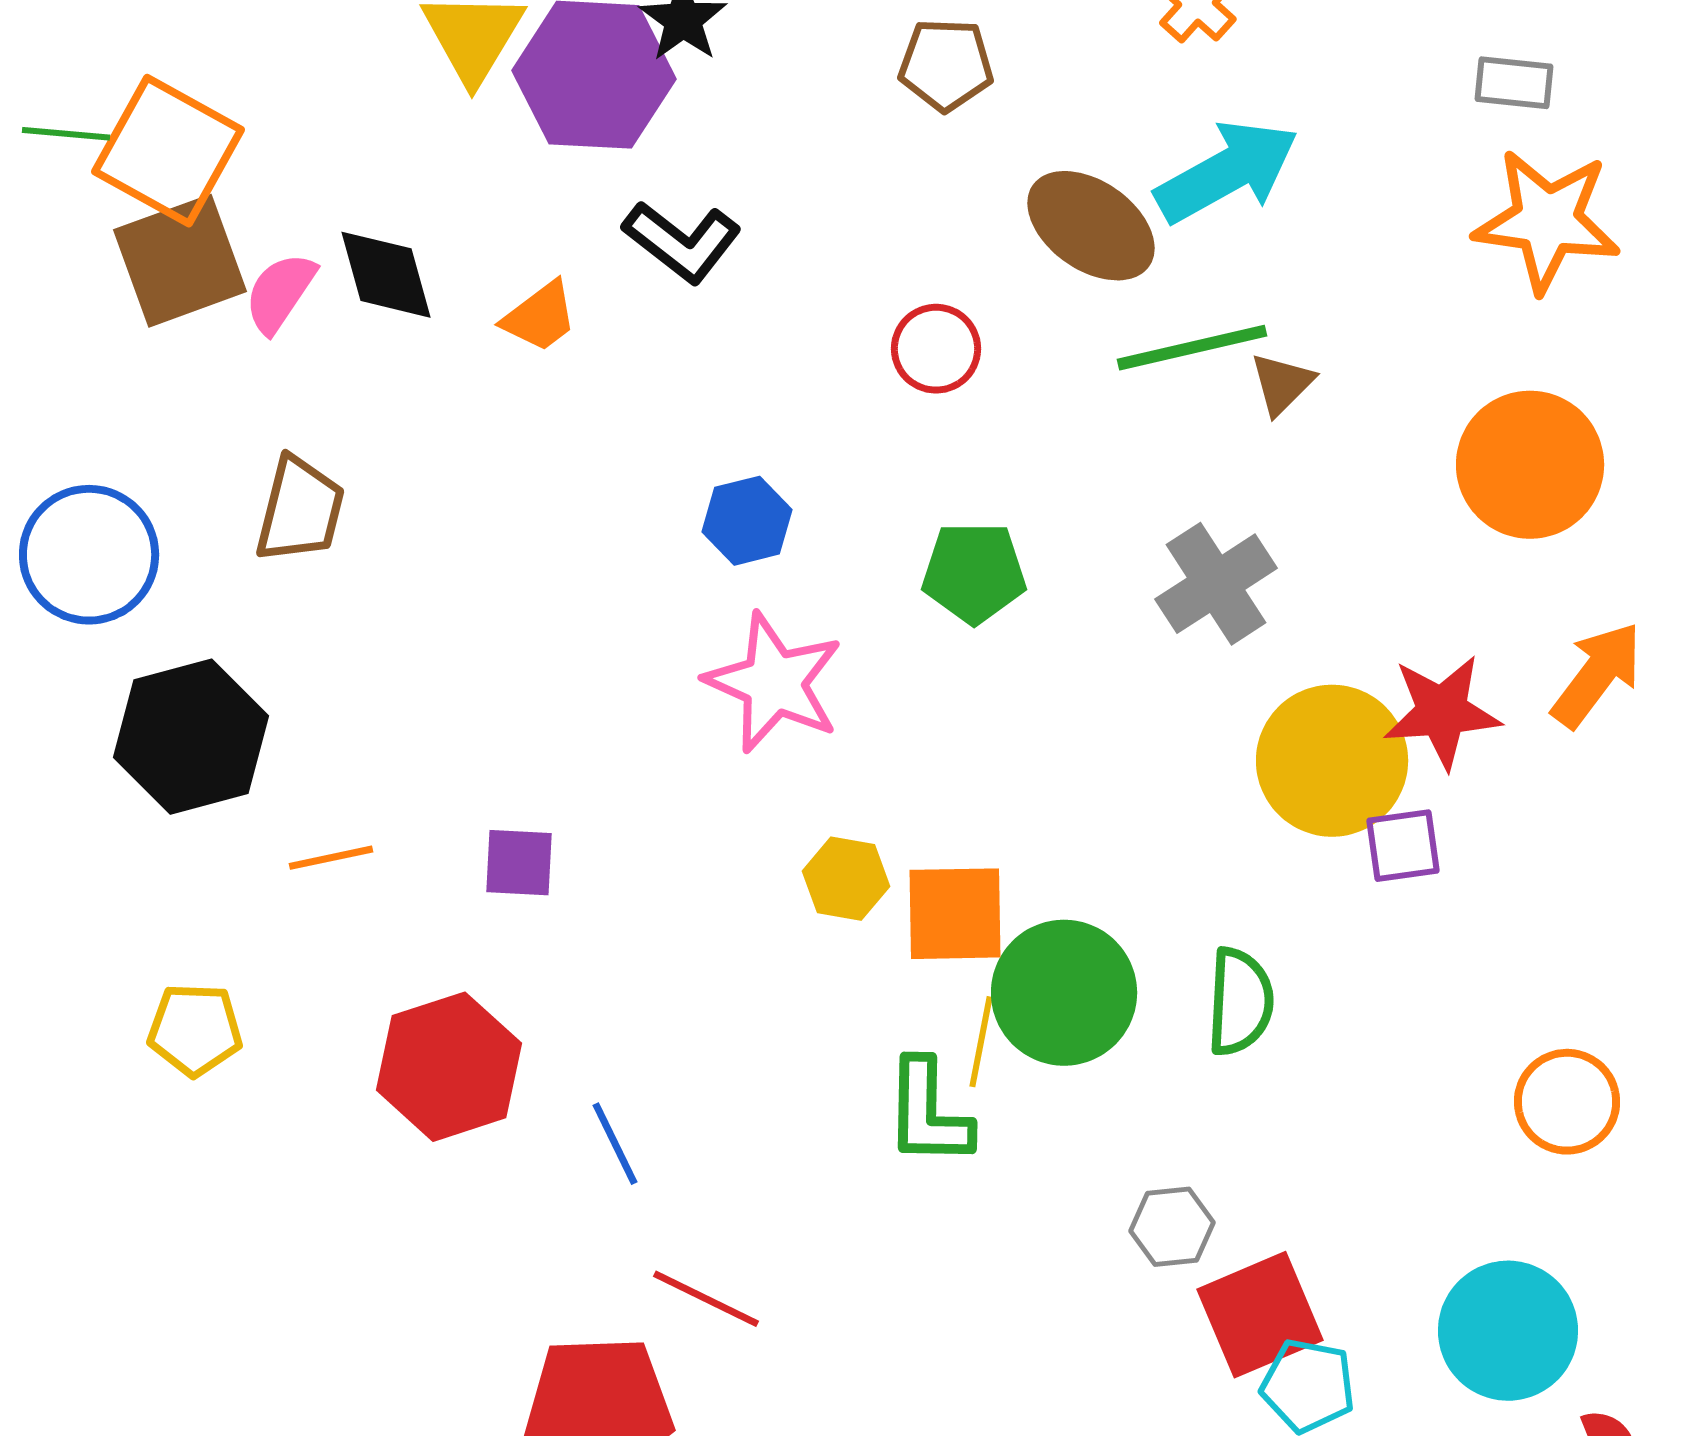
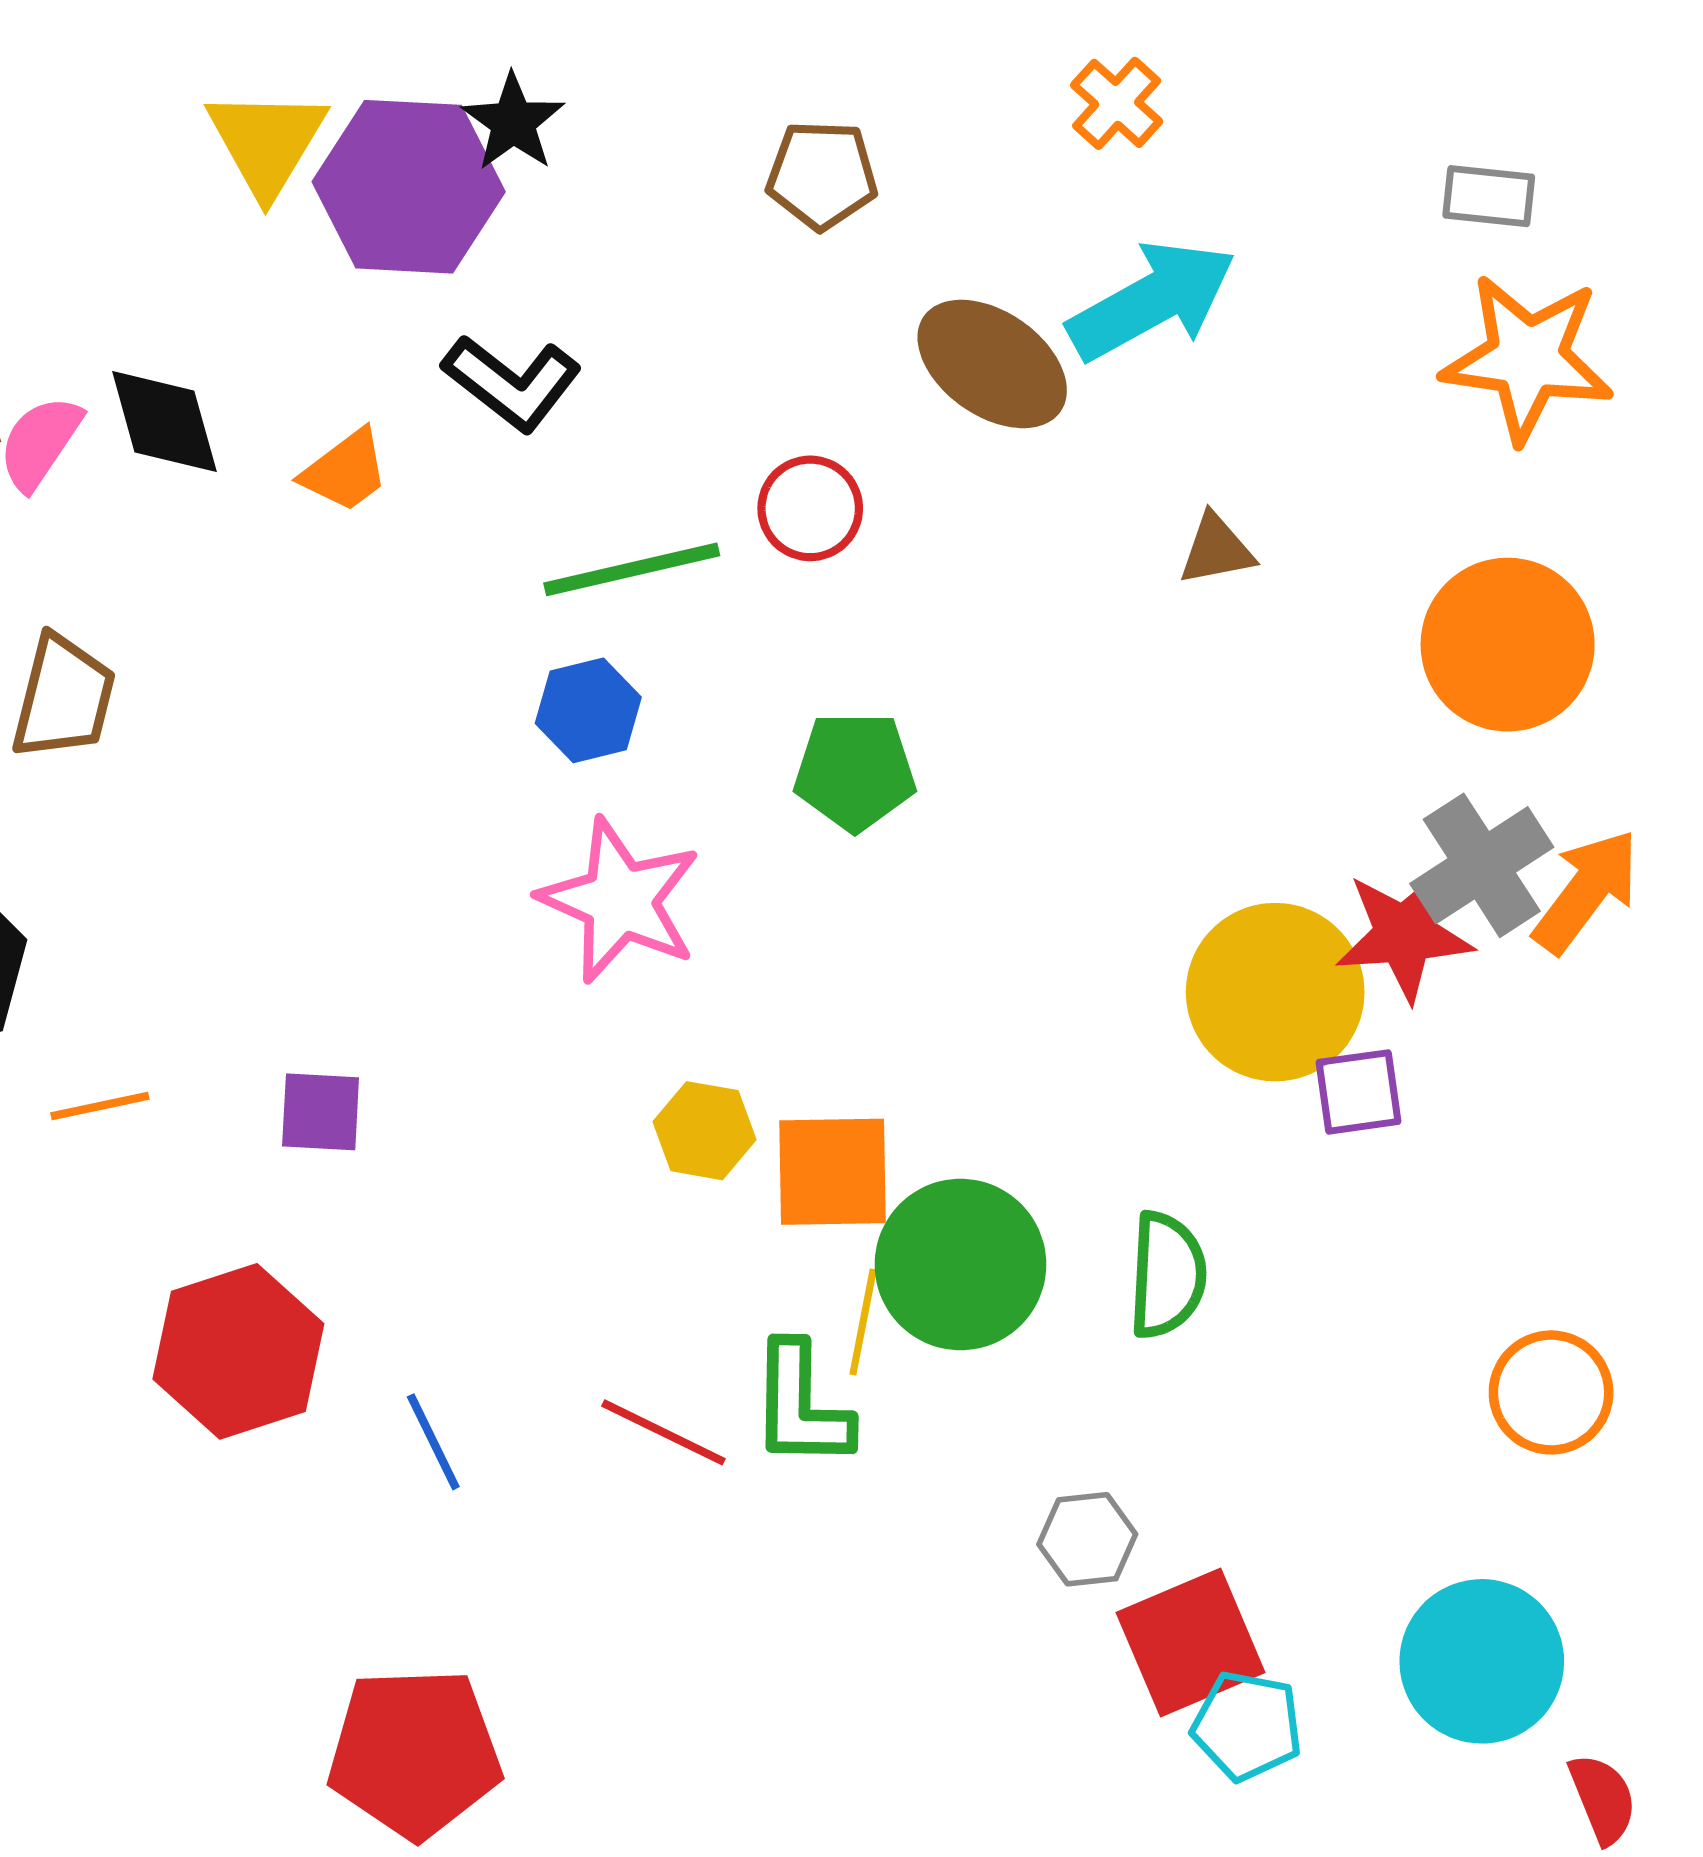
green line: (1192, 348) -> (632, 569), moved
brown triangle: (1282, 384) -> (1216, 549), turned 34
gray cross: (1216, 584) -> (1482, 865), moved
red line: (706, 1299) -> (663, 1432), moved

